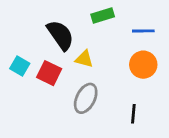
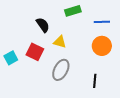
black semicircle: (60, 35) -> (43, 25), size x0.7
cyan square: (20, 66) -> (11, 58), moved, turned 32

